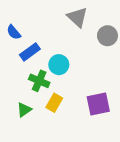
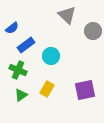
blue semicircle: (14, 32) -> (12, 28), turned -88
green cross: (39, 81) -> (18, 70), moved

